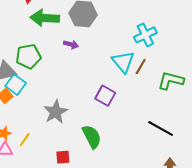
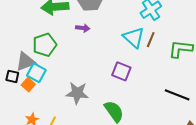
gray star: (56, 112) -> (77, 93), turned -30

